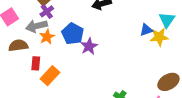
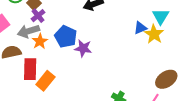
yellow star: (159, 37) -> (154, 34), turned -30
purple star: (89, 46) -> (83, 48), turned -30
red rectangle: (36, 63) -> (30, 69), size x1.5

